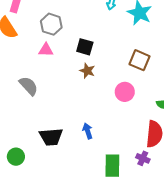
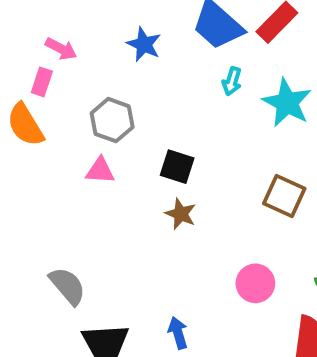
gray semicircle: (29, 86) -> (67, 286), moved
pink circle: (125, 92) -> (255, 283), moved

